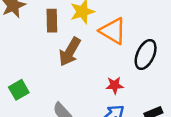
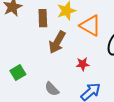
red star: (115, 85) -> (83, 64), moved

